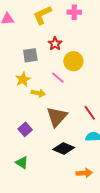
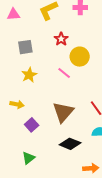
gray square: (30, 55) -> (25, 47), moved
yellow arrow: (38, 93) -> (17, 104), moved
green triangle: (22, 163) -> (28, 158), turned 48

